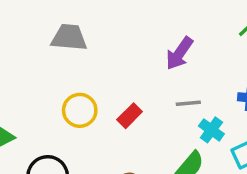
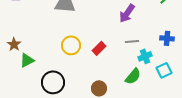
cyan cross: (211, 130) -> (145, 56), turned 32

